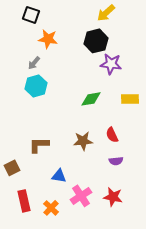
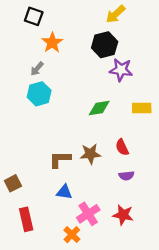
orange star: (48, 39) -> (52, 43), turned 30
brown L-shape: (39, 145) -> (60, 159), moved
orange cross: (51, 208) -> (72, 235), moved

